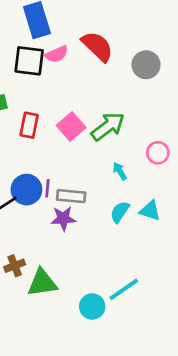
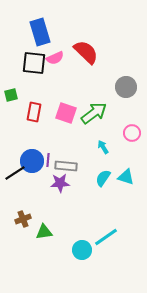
gray circle: (146, 65) -> (126, 87), moved
pink square: (71, 126) -> (66, 113), turned -30
green triangle: (42, 283) -> (44, 232), size x0.7

